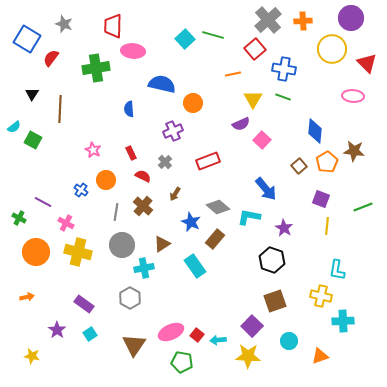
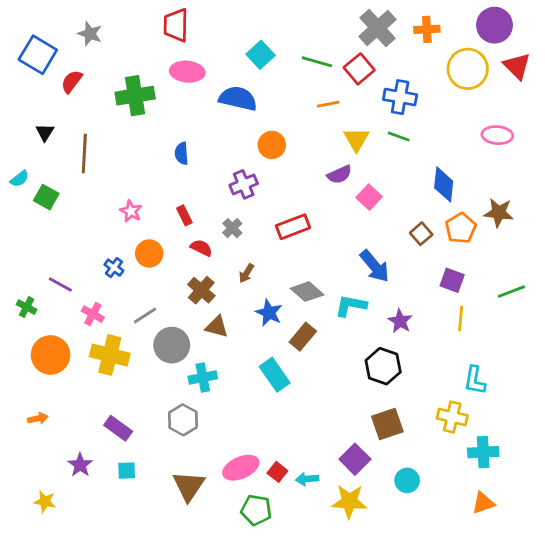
red trapezoid: (113, 26) -> (176, 25), moved
green line: (213, 35) -> (317, 62), moved
red triangle: (367, 63) -> (517, 66), moved
blue semicircle: (162, 84) -> (238, 98), moved
gray line: (116, 212) -> (145, 315), moved, turned 48
brown triangle: (162, 244) -> (217, 327), moved, turned 48
cyan square: (90, 334) -> (127, 471), turned 32
orange triangle: (320, 356) -> (483, 503), moved

